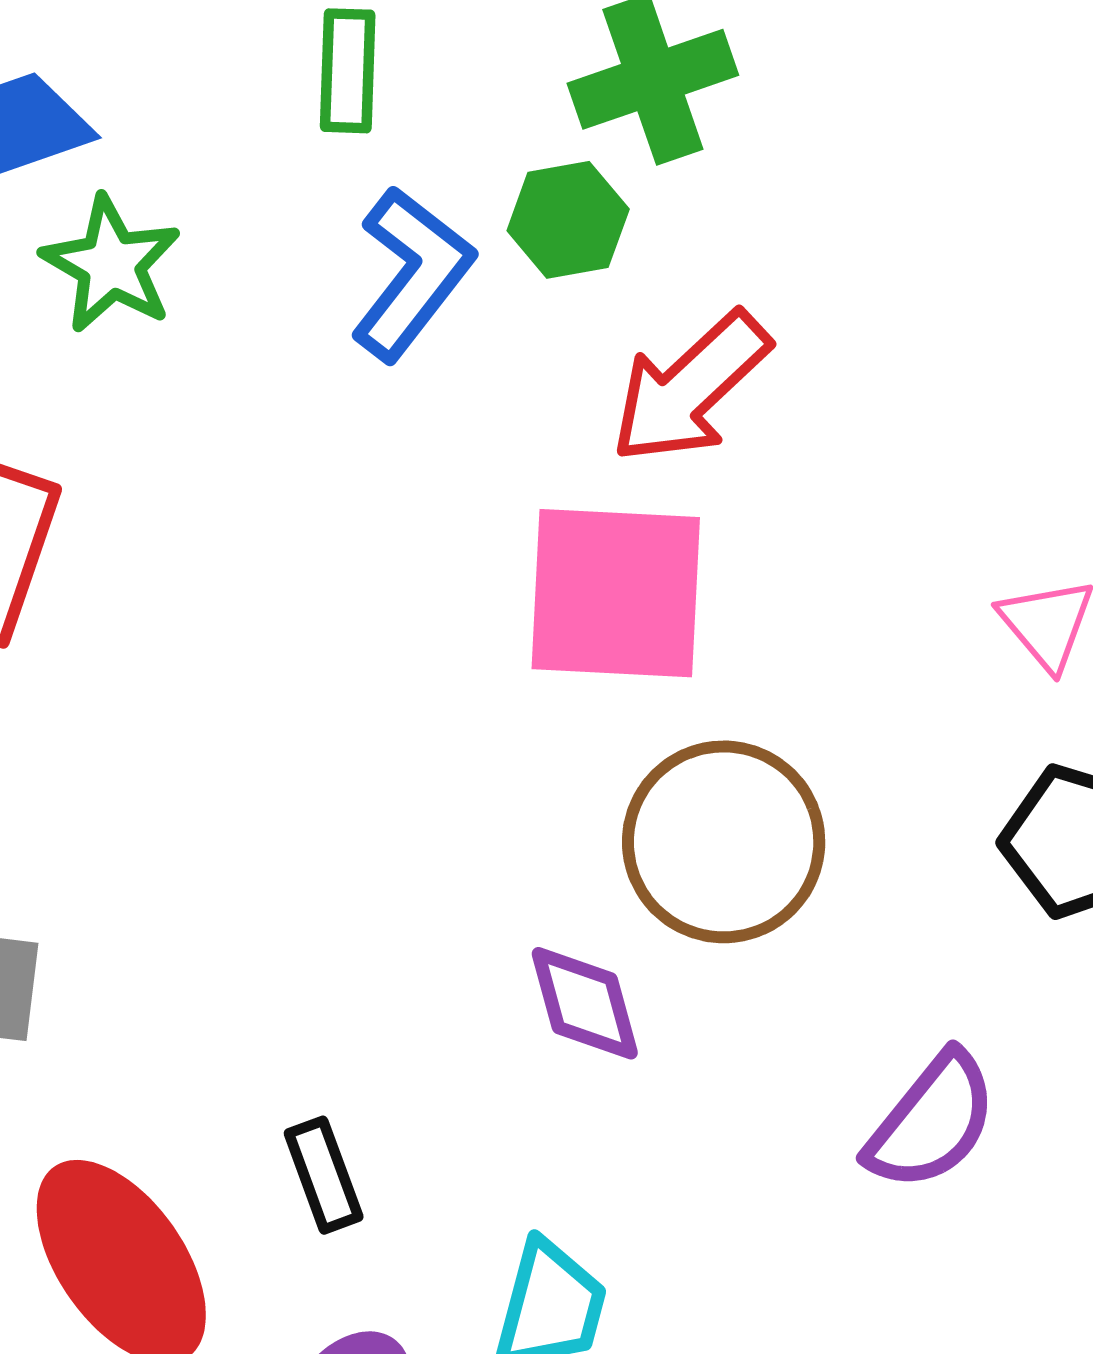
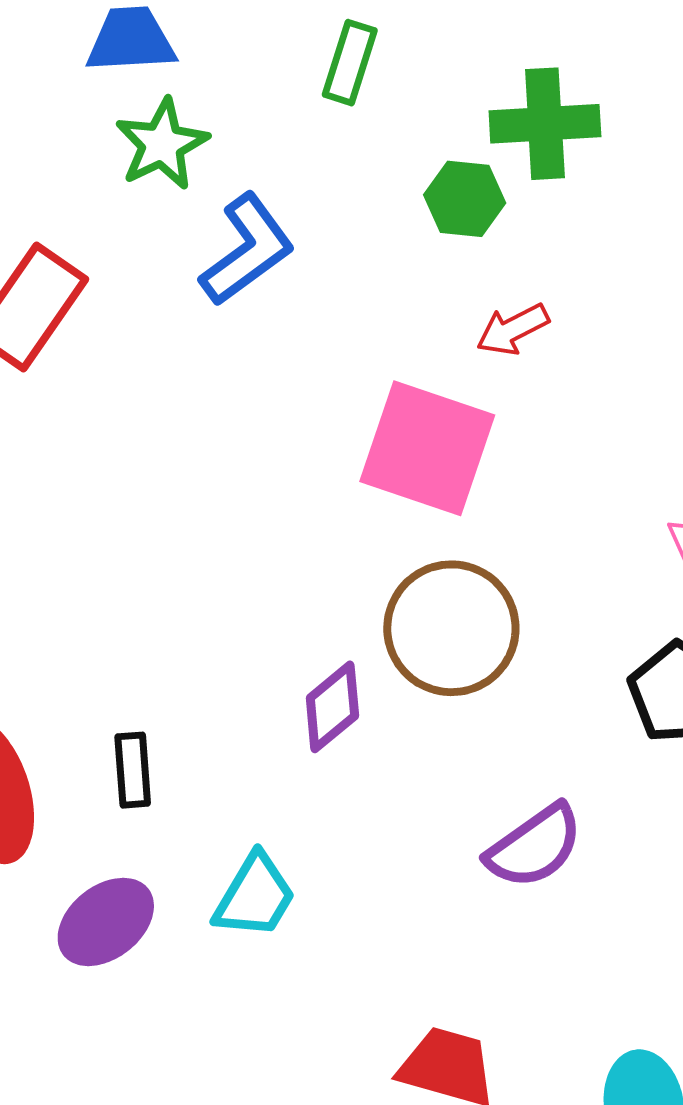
blue L-shape: (412, 274) -> (247, 250), moved
red arrow: (690, 388) -> (513, 329), size x0.6
purple diamond: (585, 1003) -> (332, 707), turned 50

